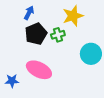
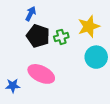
yellow star: (73, 16) -> (89, 26), moved
black pentagon: (36, 34) -> (38, 36), turned -30

